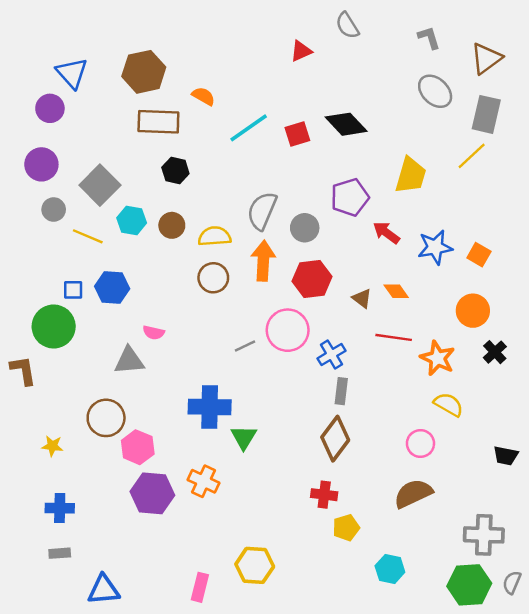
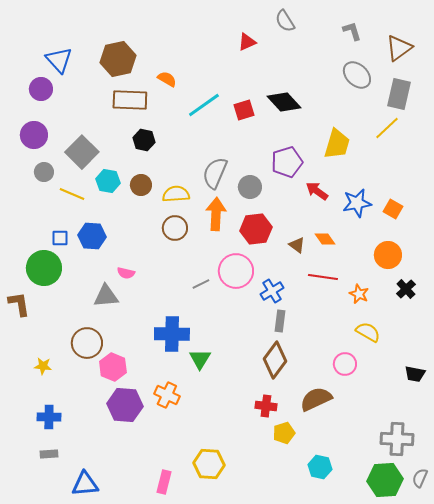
orange star: (438, 358) -> (359, 294), size x0.7
brown semicircle: (413, 493) -> (316, 399), moved

